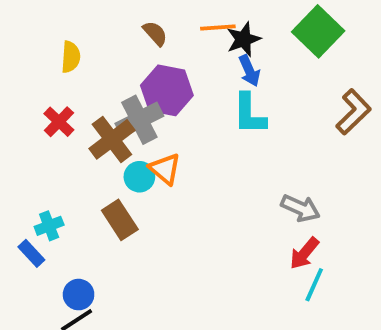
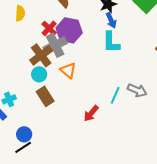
red cross: (59, 122) -> (49, 28), moved
cyan circle: (139, 177) -> (39, 74), moved
red arrow: (304, 253) -> (91, 113), moved
cyan line: (314, 285) -> (115, 95), moved

